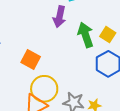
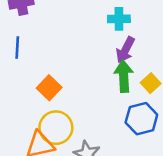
purple arrow: (59, 17) -> (125, 50), moved

